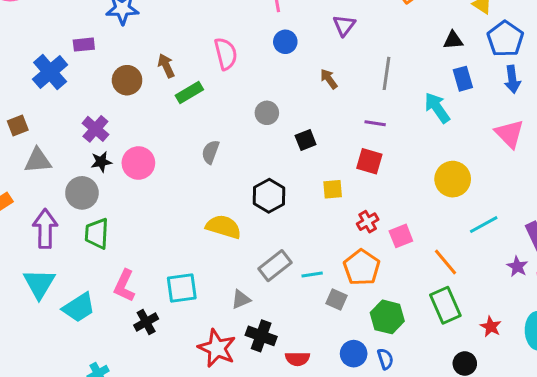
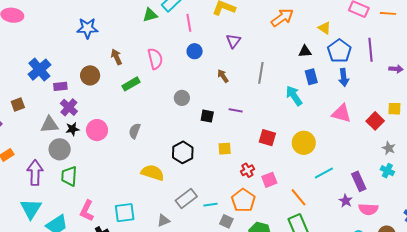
purple rectangle: (84, 45) -> (60, 86), moved
brown arrow: (166, 66) -> (116, 57), moved
purple line: (375, 123) -> (236, 110), moved
pink triangle: (509, 134) -> (341, 113), turned -30
black square: (306, 140) -> (207, 116), turned 32
gray semicircle: (210, 152) -> (135, 131), moved
gray triangle: (38, 161) -> (49, 125), moved
red square: (369, 161) -> (267, 138), moved

